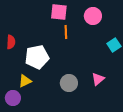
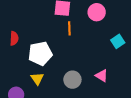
pink triangle: (98, 79) -> (102, 76), turned -48
yellow triangle: (25, 81) -> (37, 79), moved, turned -40

